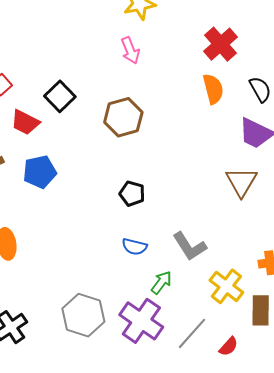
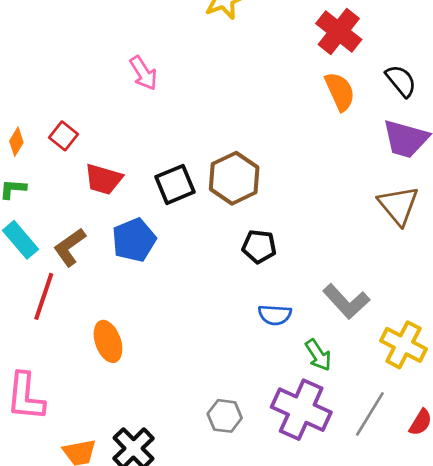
pink arrow: (130, 50) -> (143, 73), moved
black square: (60, 96) -> (175, 184), moved, turned 32
brown hexagon: (123, 117) -> (234, 178), moved
green arrow: (161, 282) -> (318, 355), turned 120
gray hexagon: (83, 315) -> (225, 416), size x0.6

